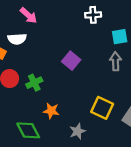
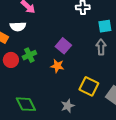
green cross: (34, 83) -> (29, 55), moved
orange star: (51, 111) -> (57, 66), moved

